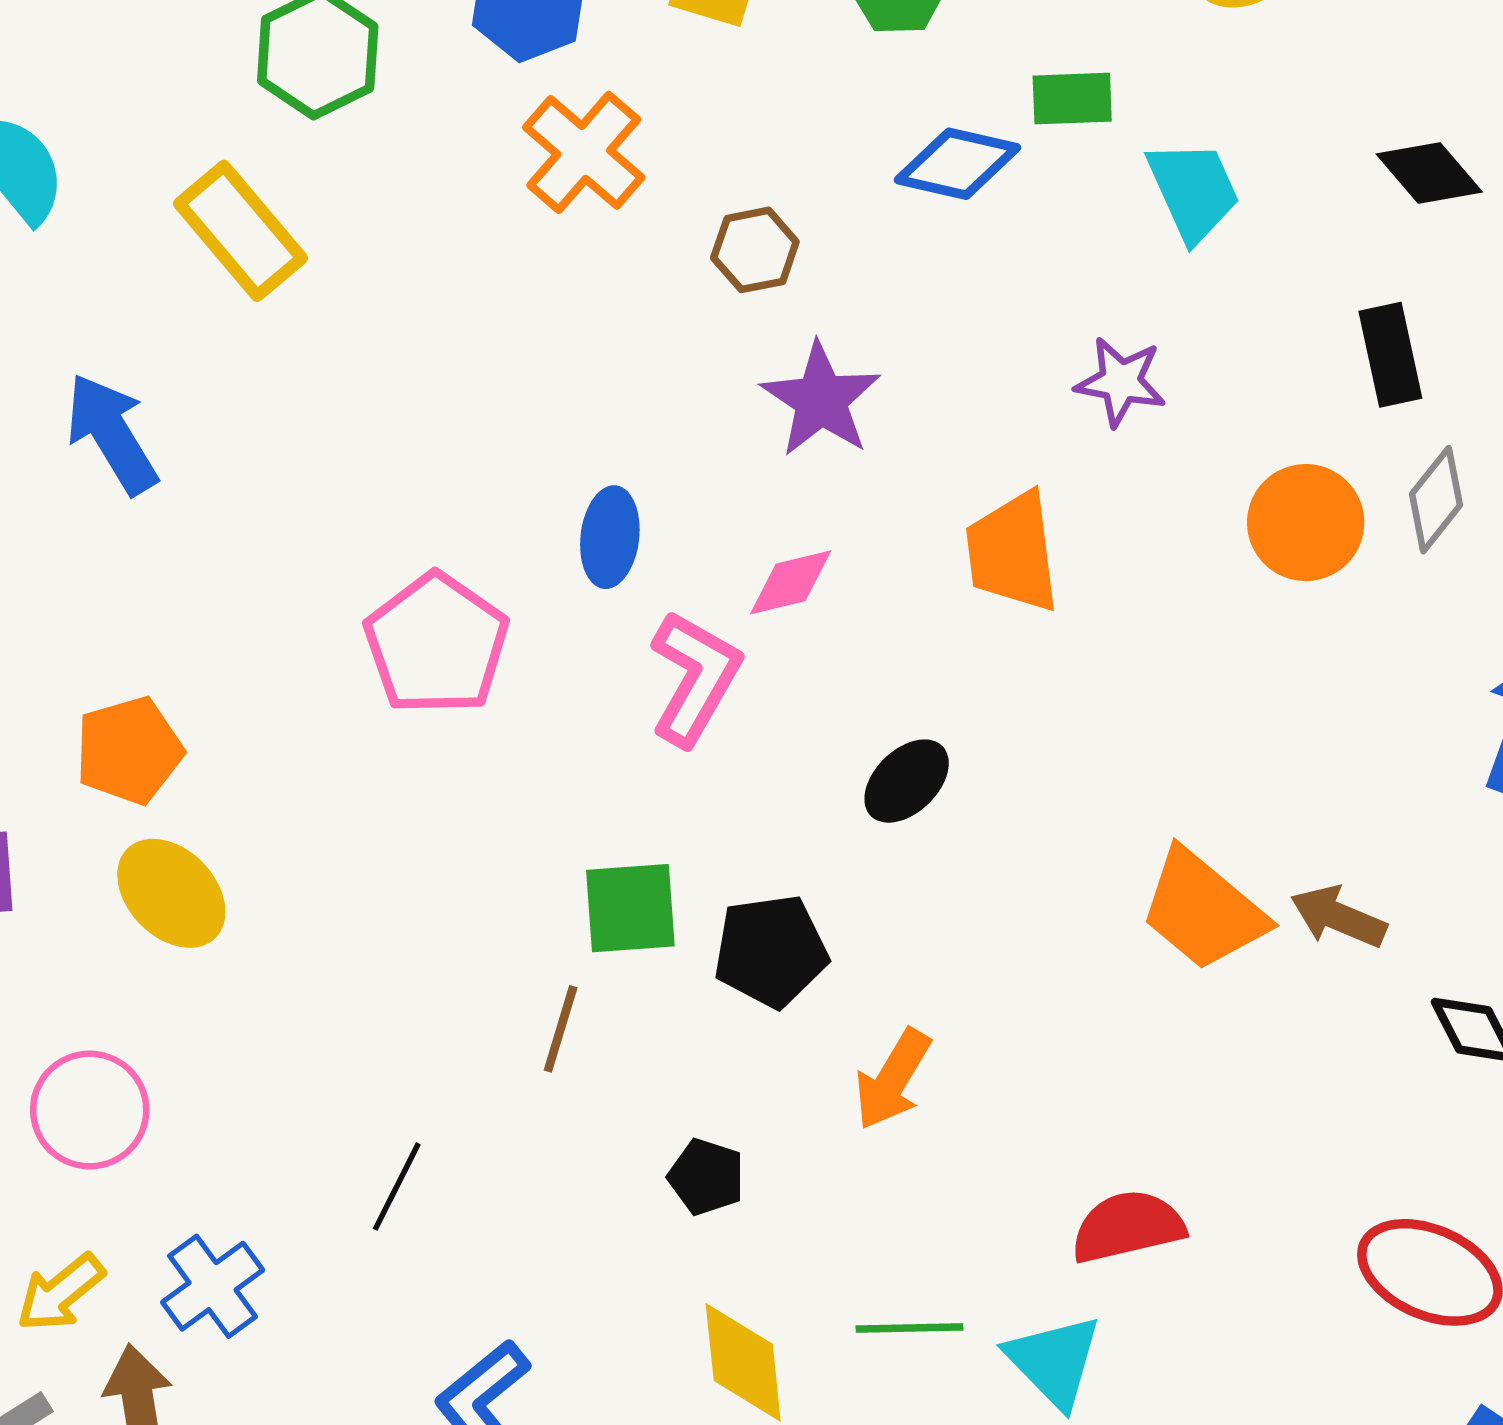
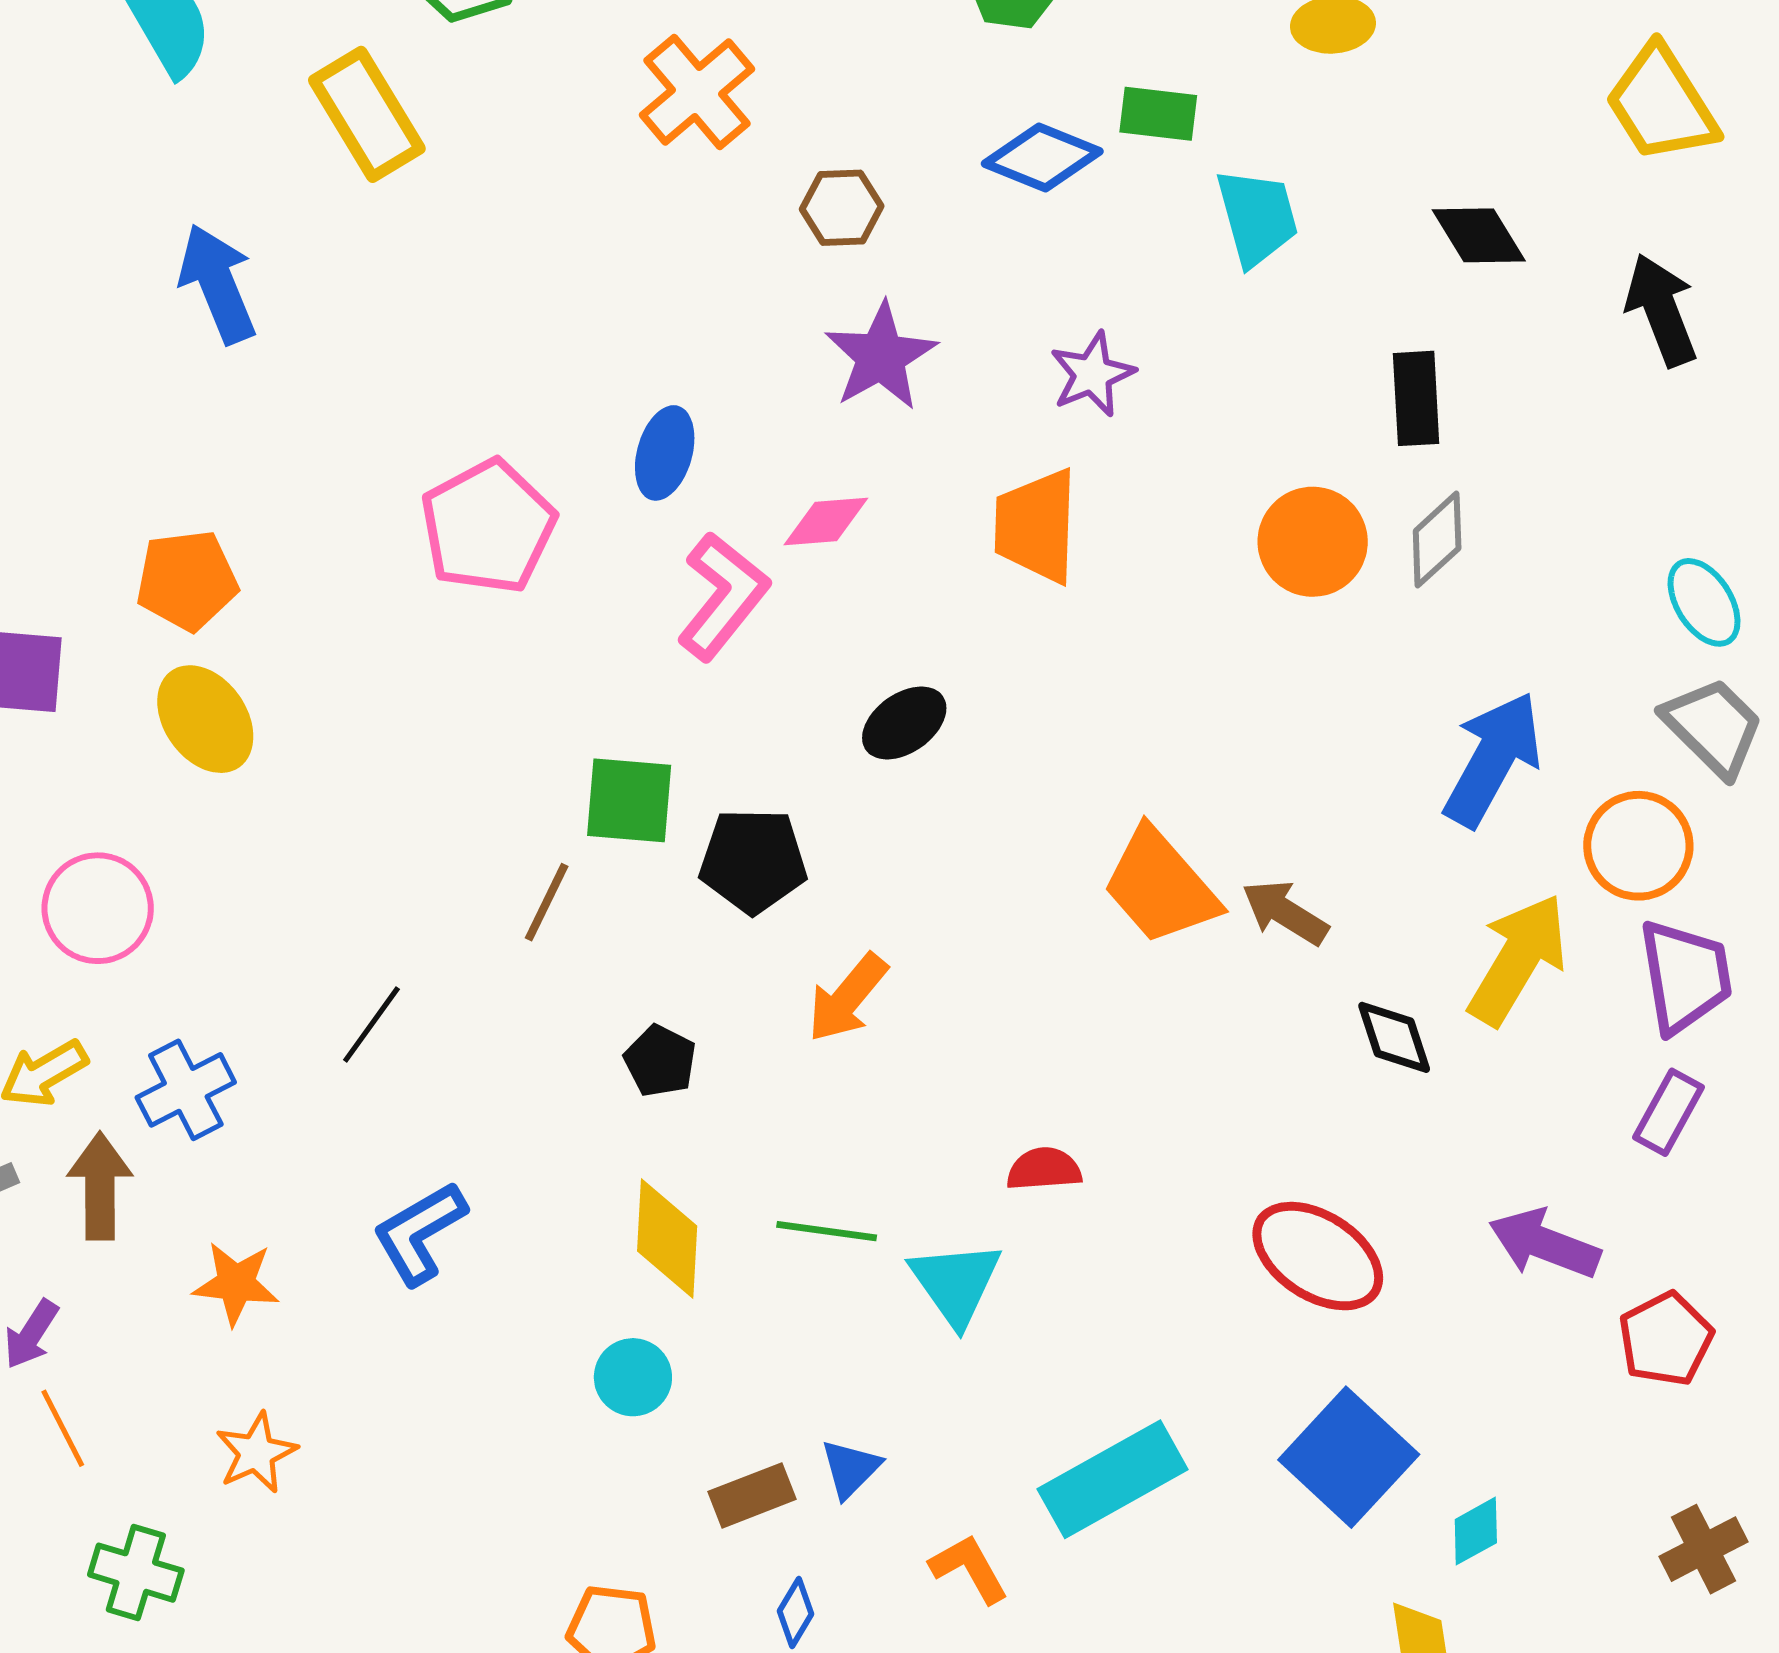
purple star: (1121, 382) -> (1092, 374), moved, turned 30
red semicircle: (1128, 1227) -> (1044, 1169), size x0.7

